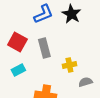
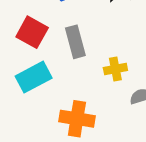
cyan rectangle: (18, 70) -> (34, 77), size x1.5

